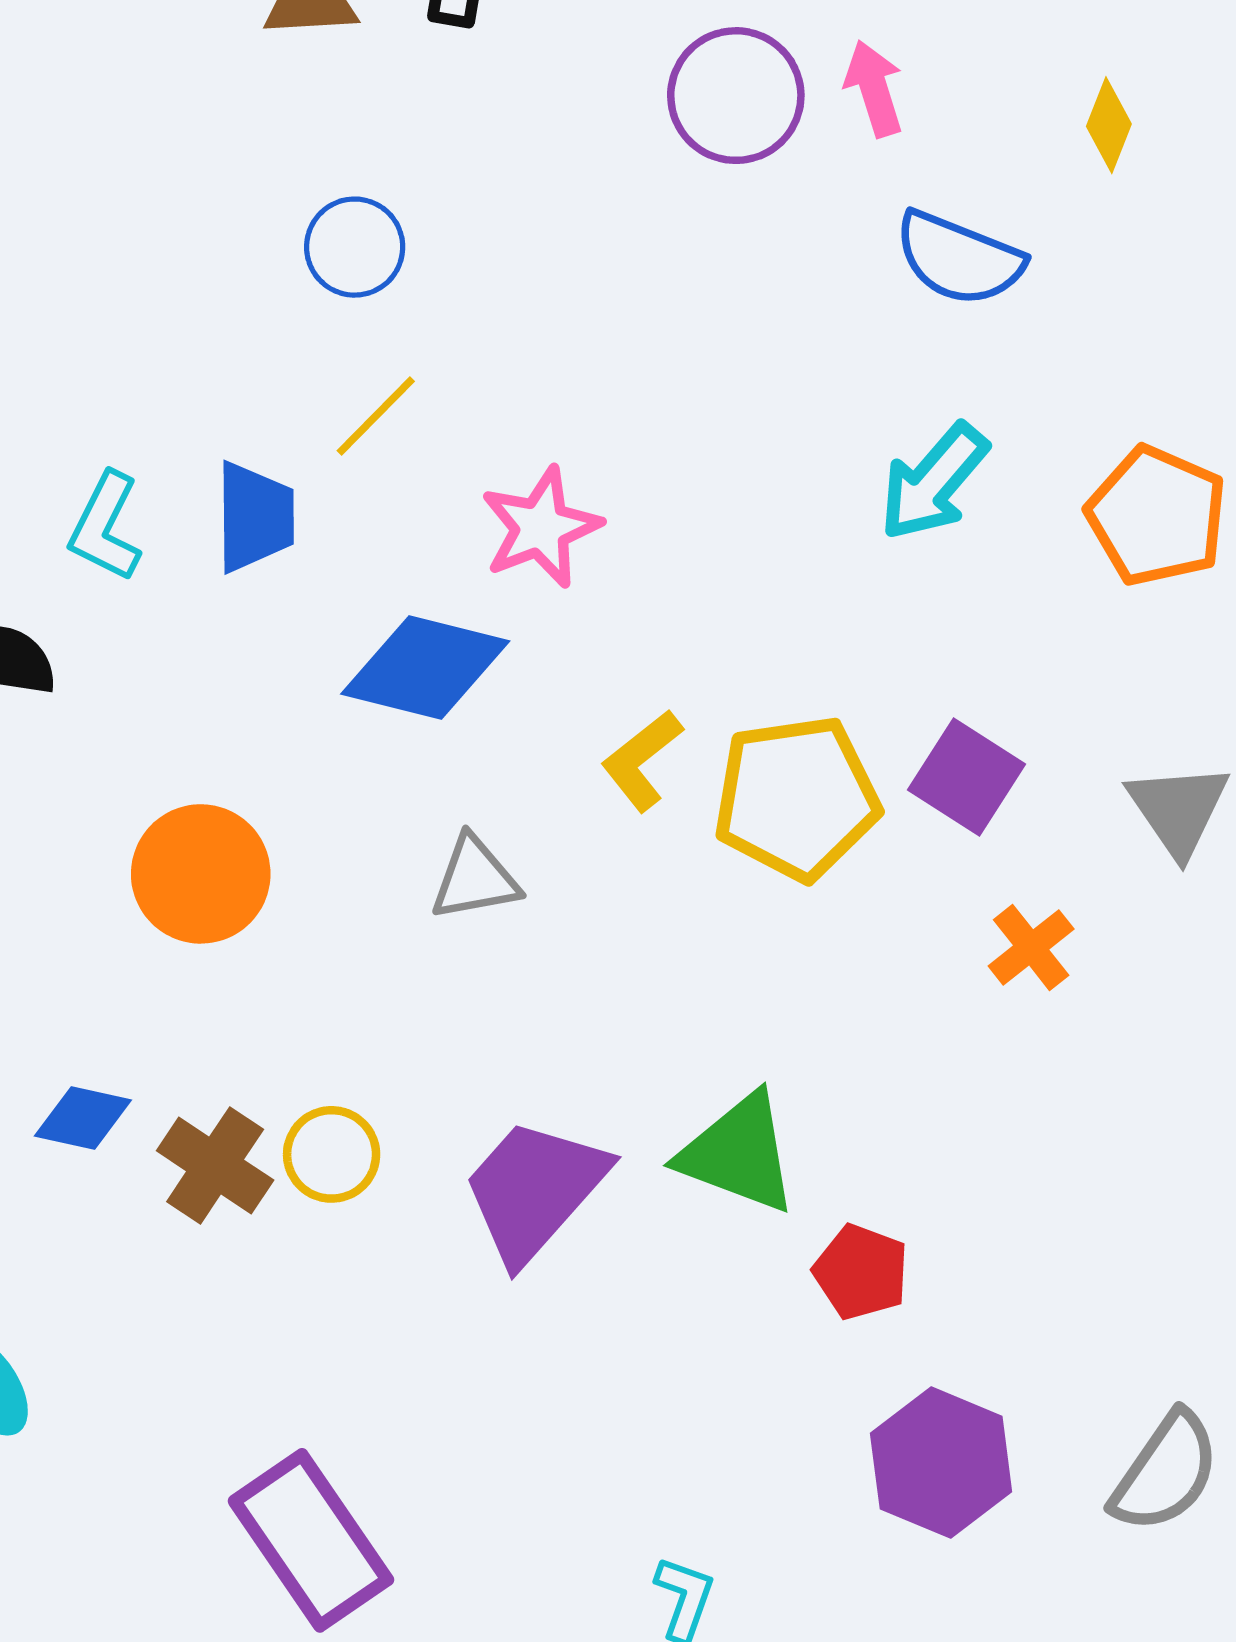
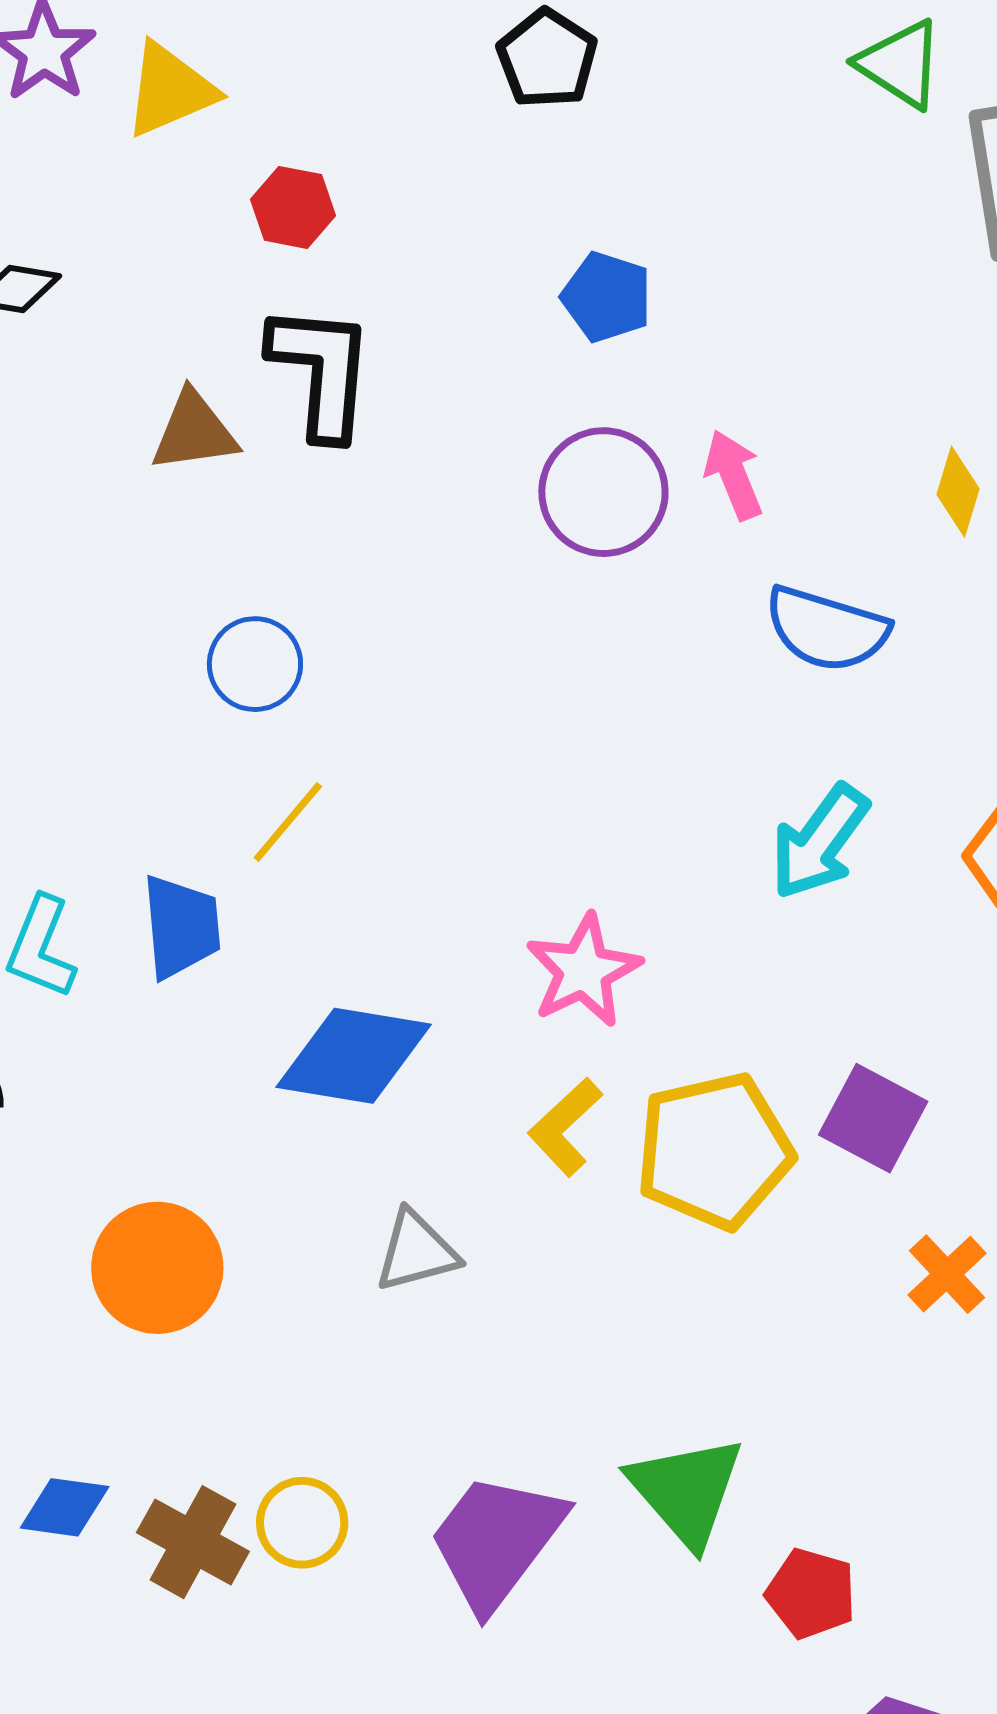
pink star: (541, 527) -> (583, 971), moved
green triangle: (738, 1153) -> (686, 1491), turned 33

